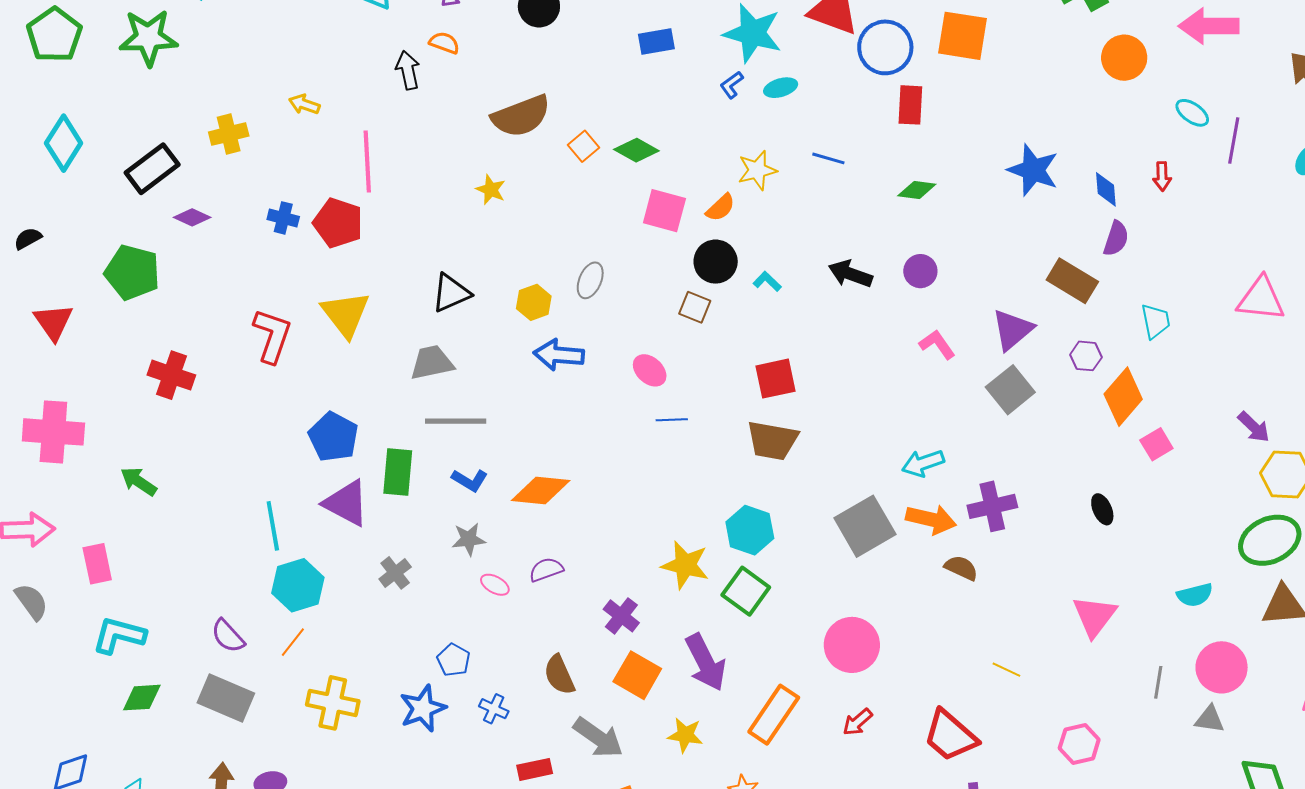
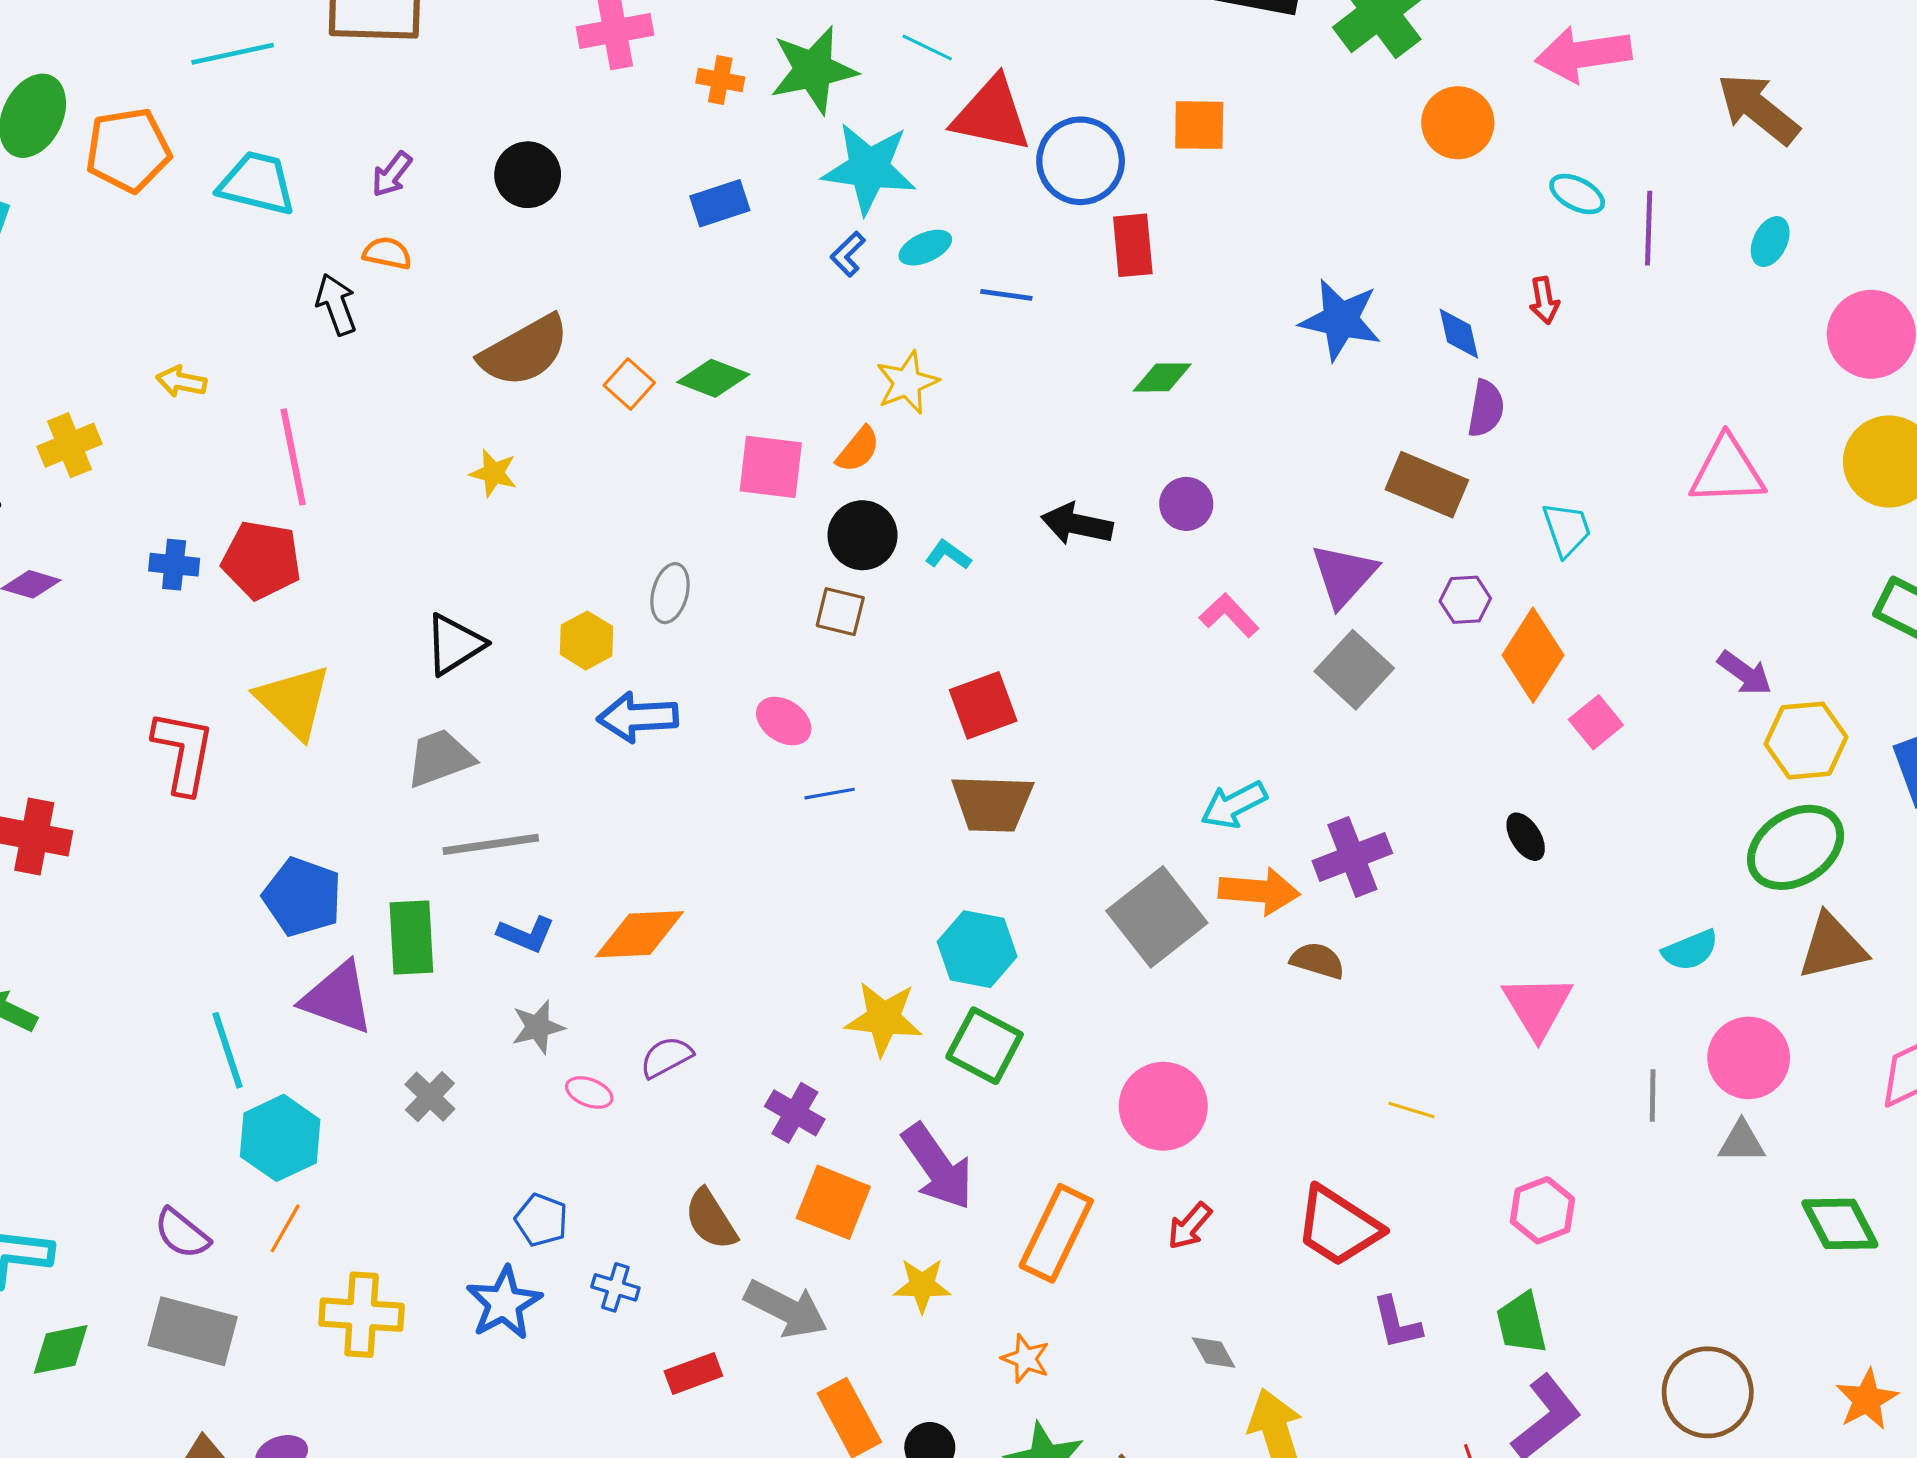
orange square: (963, 36) -> (1199, 125), size x0.7
blue line: (828, 158) -> (1006, 295), moved

